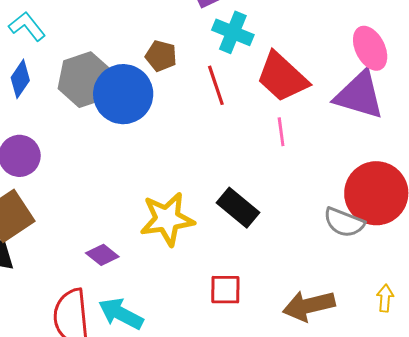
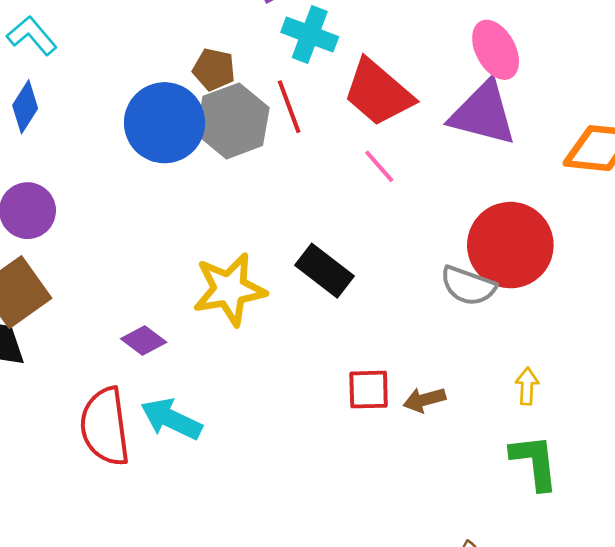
gray hexagon: (85, 80) -> (233, 121), moved
pink line: (281, 132) -> (379, 166), turned -32
red square: (225, 290) -> (369, 390), moved
brown arrow: (309, 306) -> (424, 400), size x0.6

